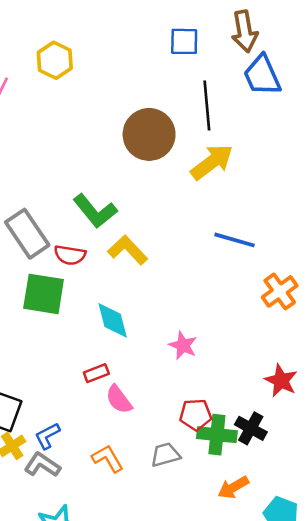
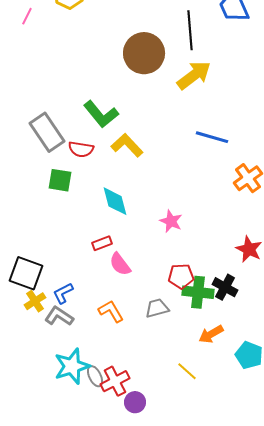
green square: (44, 294) -> (60, 180), size x0.7

